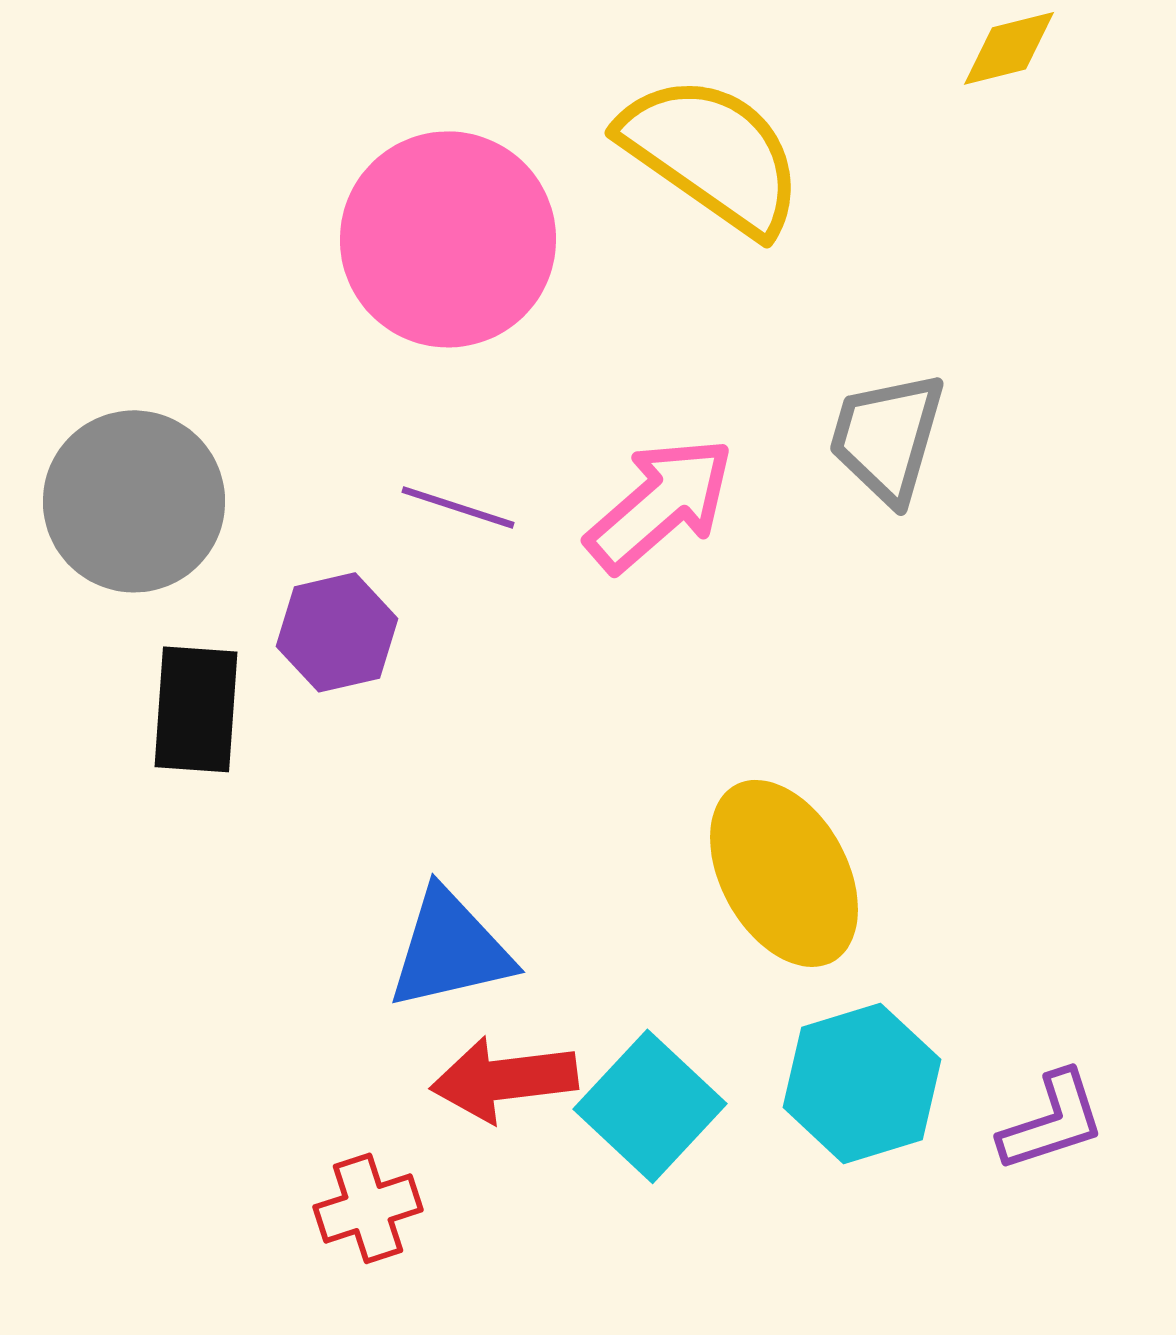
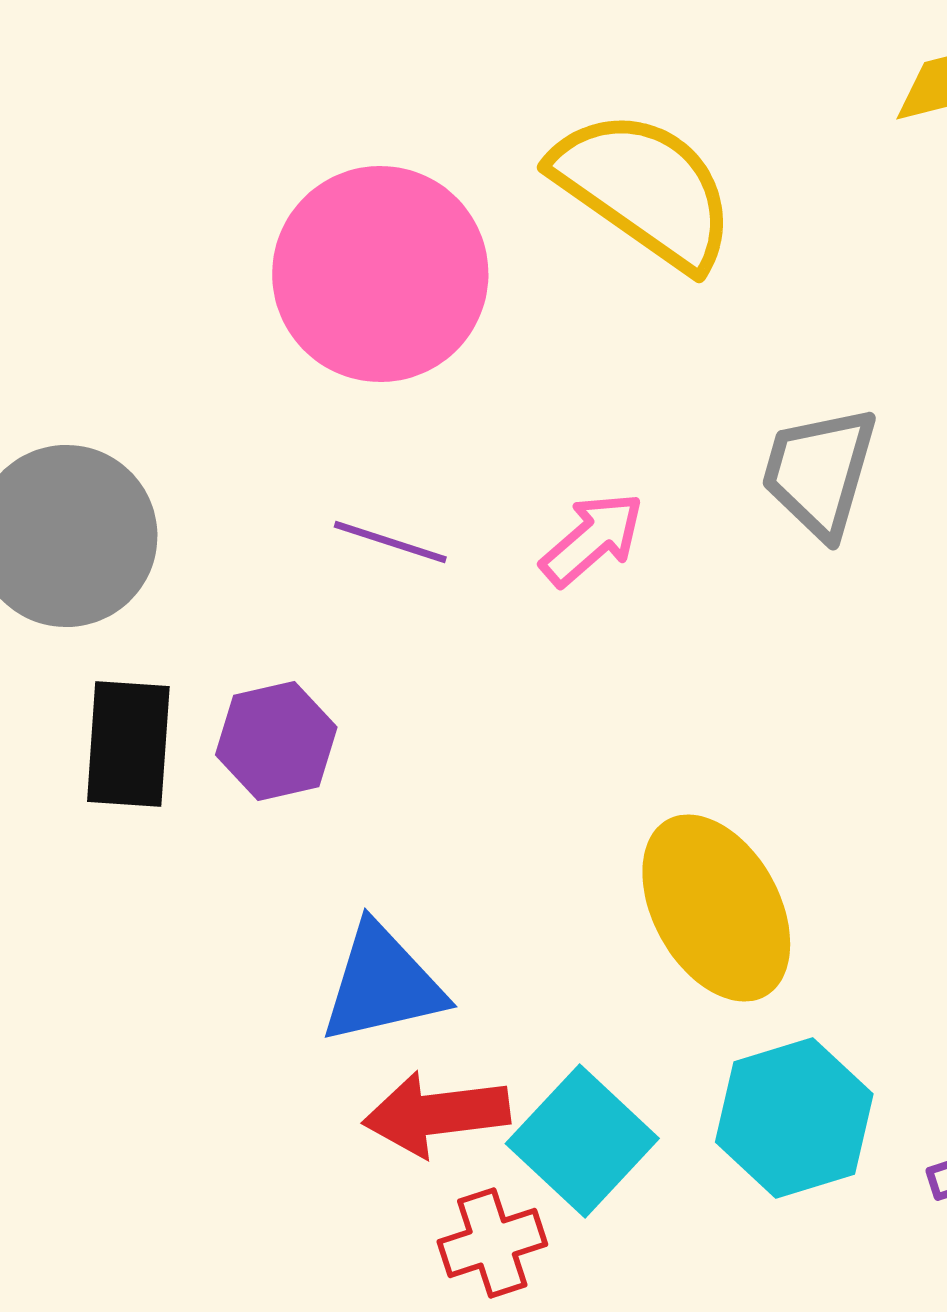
pink arrow: (660, 504) -> (592, 539), size x0.7
purple hexagon: (337, 632) -> (276, 741), moved
red cross: (368, 1208) -> (492, 1243), moved

